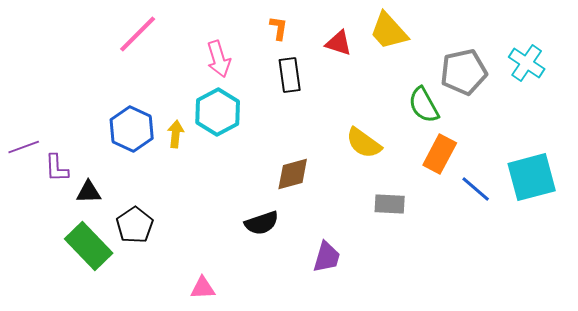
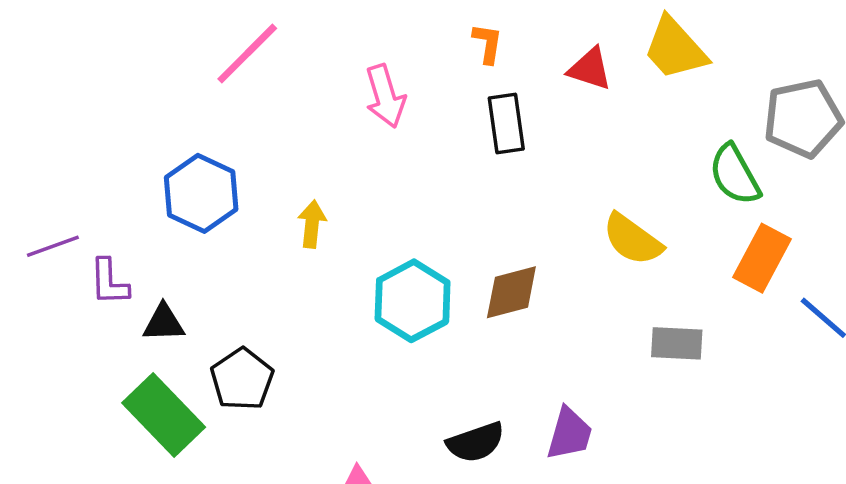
cyan hexagon: (218, 112) -> (413, 301), moved
blue hexagon: (132, 129) -> (201, 193), moved
black semicircle: (262, 223) -> (476, 442), moved

